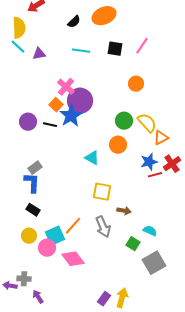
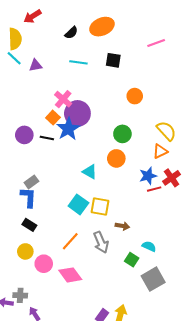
pink line: (142, 46) -> (156, 43), moved, turned 36
yellow semicircle: (147, 123) -> (166, 131), moved
cyan square: (55, 236) -> (78, 204), moved, turned -30

